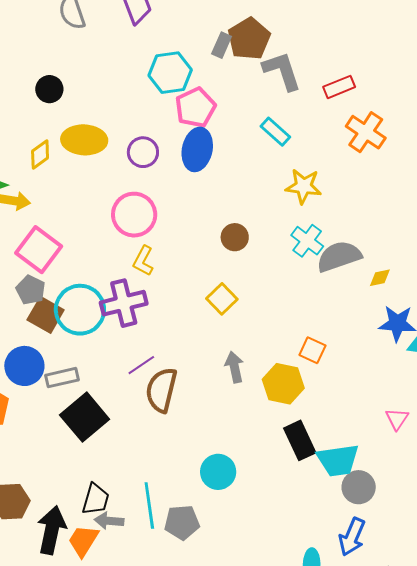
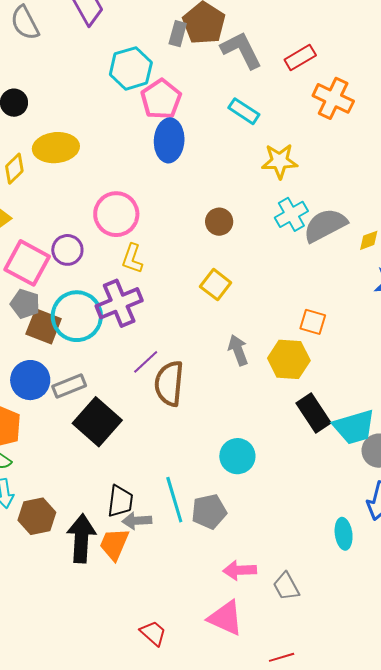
purple circle: (143, 152) -> (67, 250), moved
cyan cross: (307, 241) -> (291, 214), turned 32

